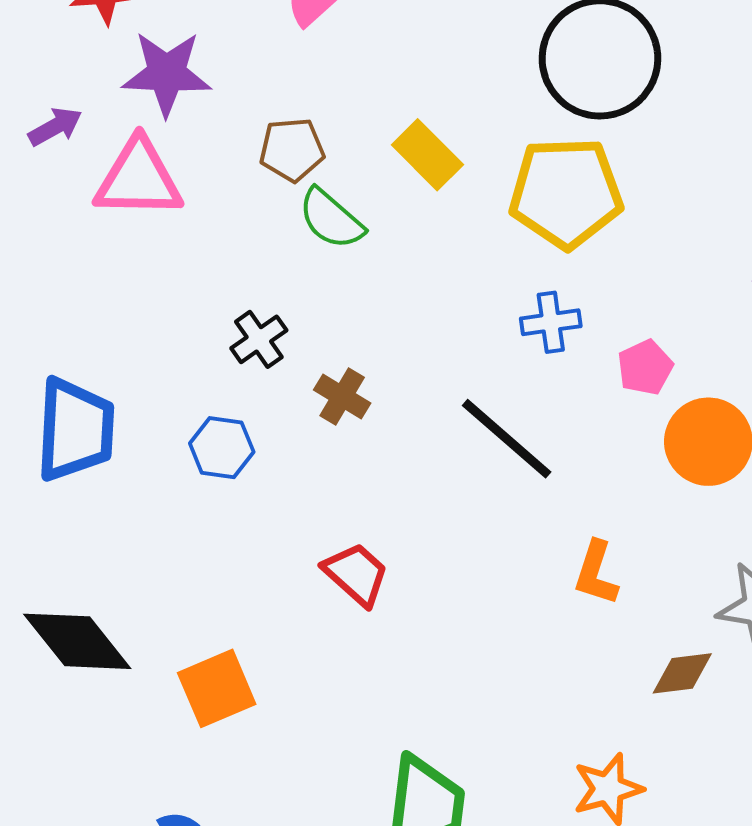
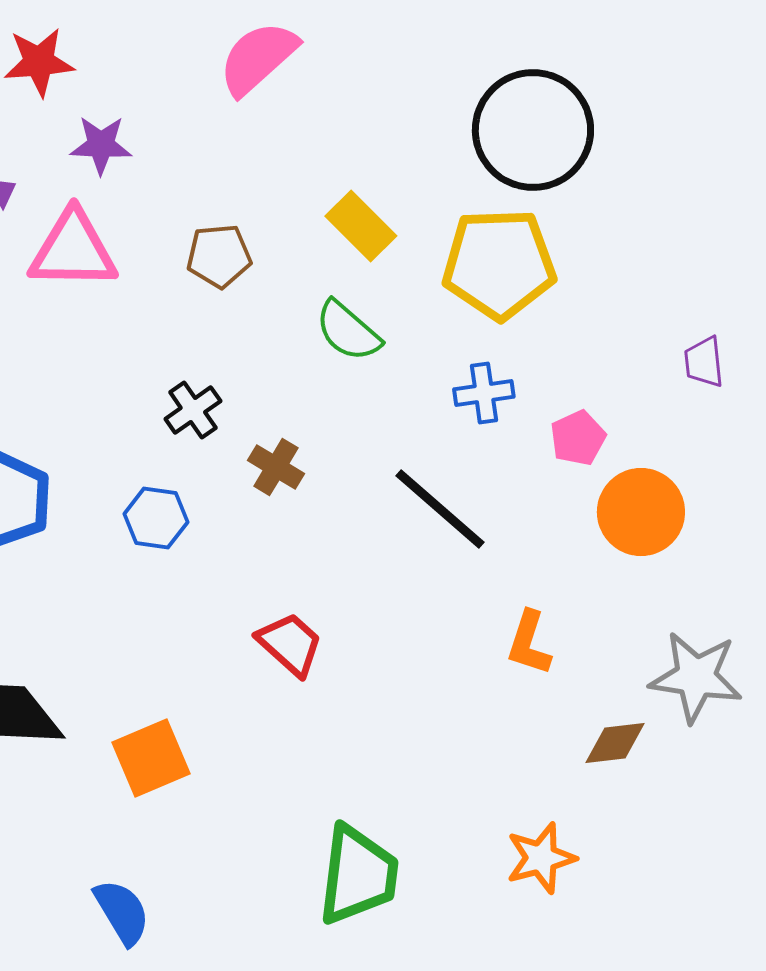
purple star: (167, 73) -> (101, 145), size x0.7
brown pentagon: (292, 150) -> (219, 256), moved
green semicircle: (331, 219) -> (348, 331), moved

